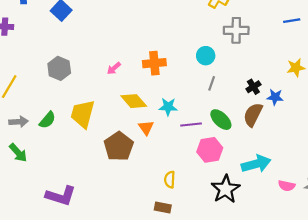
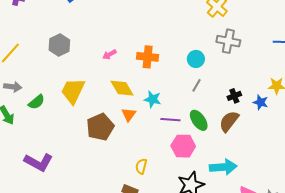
blue star: (275, 97) -> (261, 102), moved
green semicircle: (47, 120) -> (37, 102), moved

